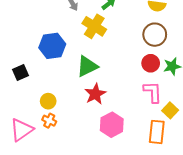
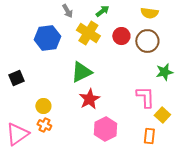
blue hexagon: (52, 46) -> (47, 38), moved
red circle: (151, 63) -> (121, 36), moved
orange rectangle: (157, 132) -> (149, 136), size x0.7

